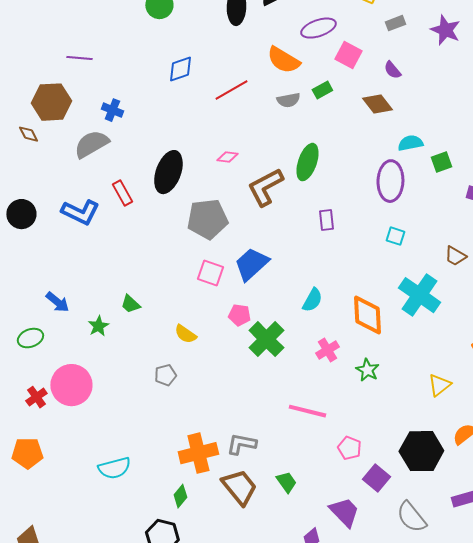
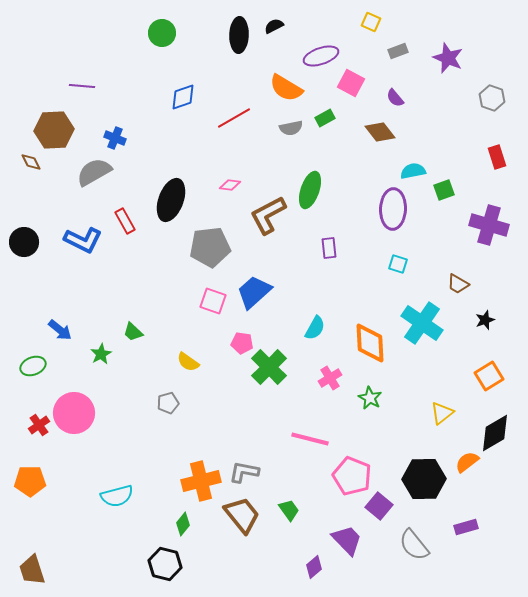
pink pentagon: (349, 448) -> (352, 476), size x1.6

